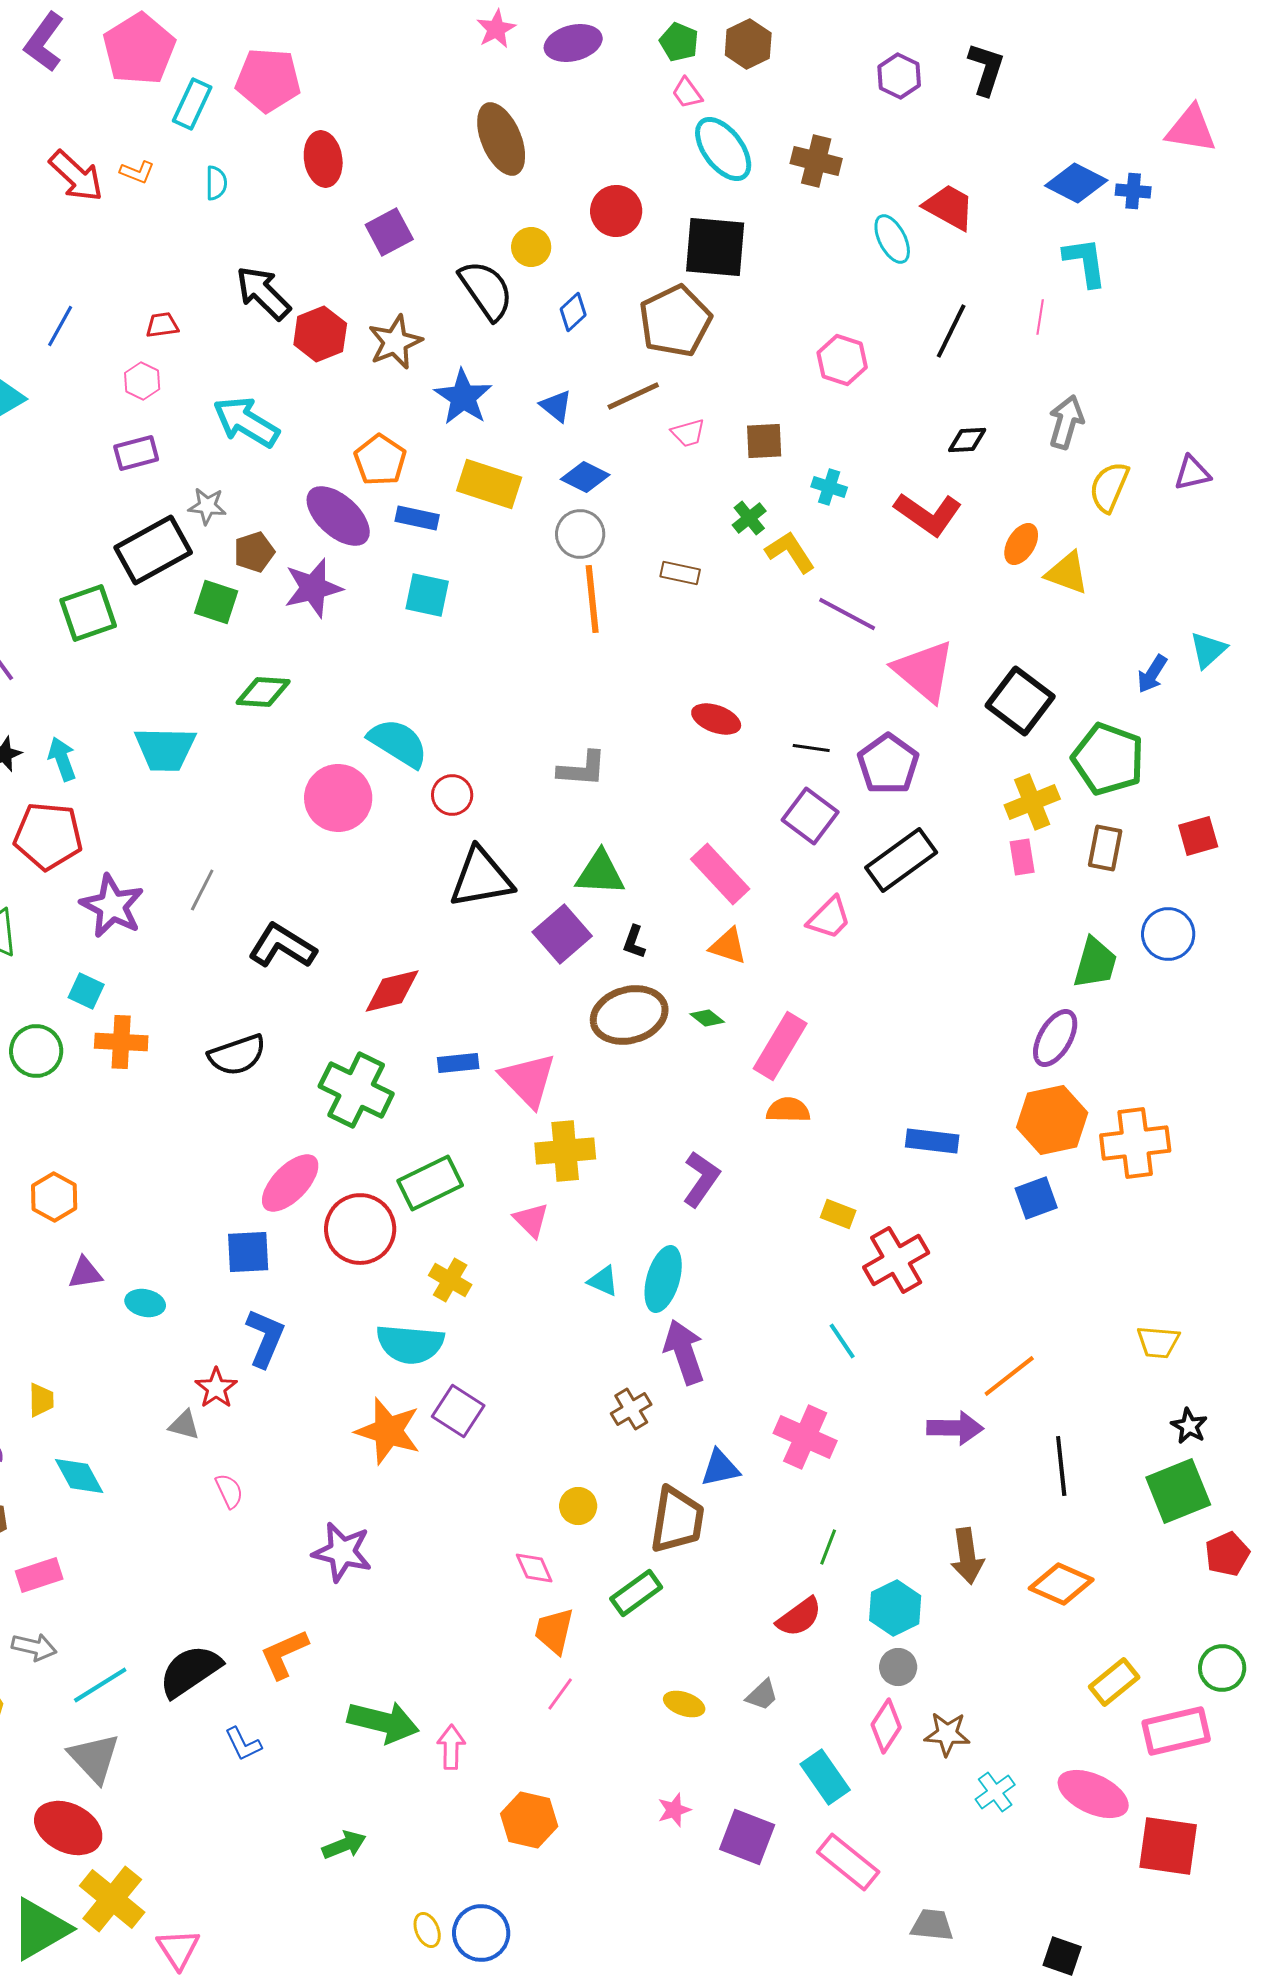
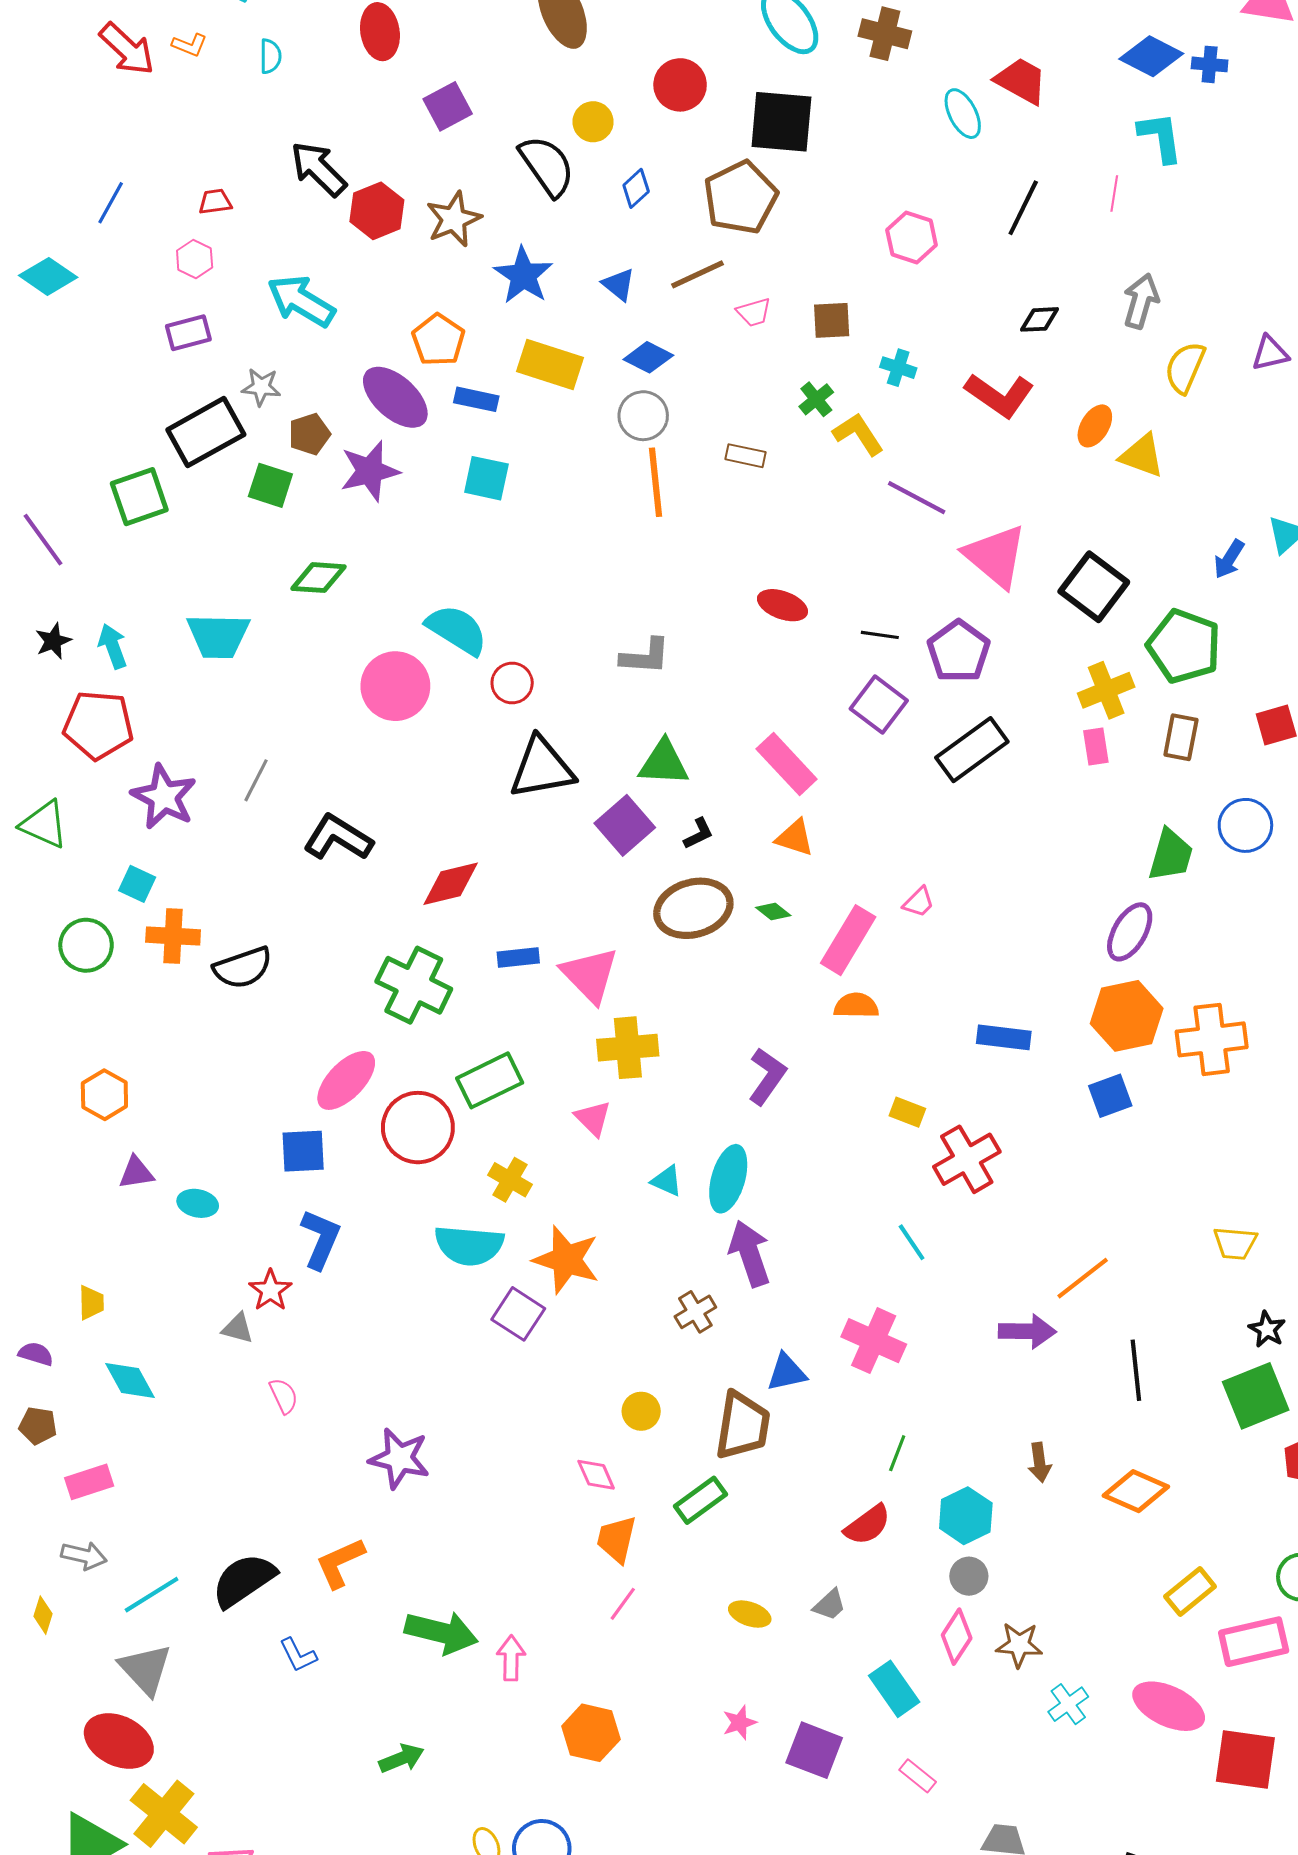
pink trapezoid: (829, 918) -> (919, 902), moved, size x0.7
black L-shape: (634, 942) -> (698, 834), turned -136
black semicircle: (237, 1055) -> (243, 968), moved
orange star: (388, 1431) -> (566, 1260), moved
brown arrow: (967, 1556) -> (1040, 1462), size x0.7
pink rectangle: (848, 1862) -> (918, 1776), size x0.6

